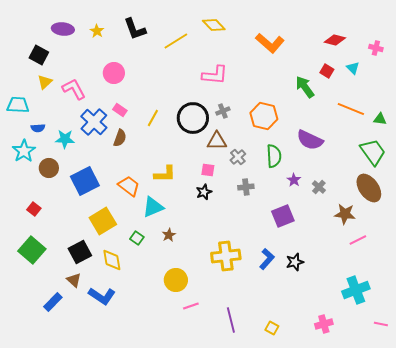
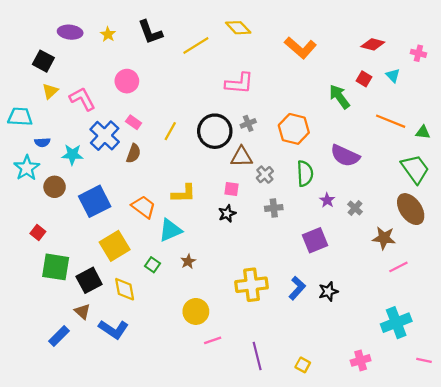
green square: (32, 250) -> (56, 267), moved, turned -32

